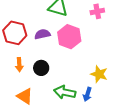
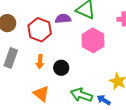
purple semicircle: (42, 34) -> (63, 19), moved
blue arrow: (87, 94) -> (104, 100), turned 96

